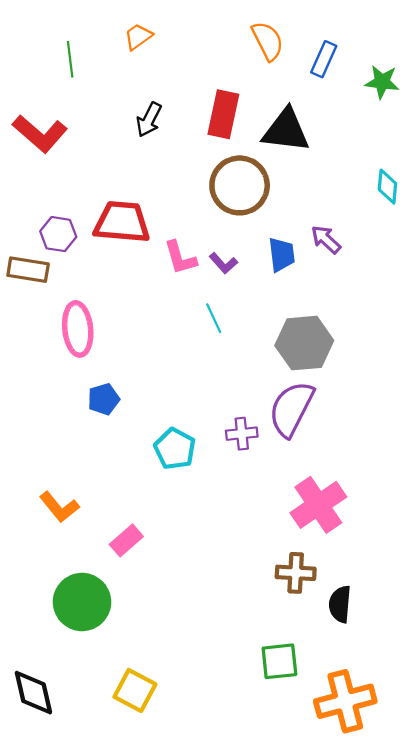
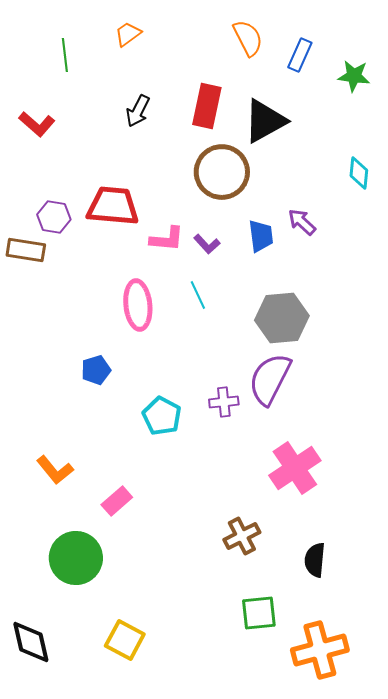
black triangle: (286, 130) -> (265, 121), turned -36
red L-shape: (40, 134) -> (37, 124), size x0.7
pink L-shape: (180, 258) -> (167, 239), turned -69
pink ellipse: (78, 329) -> (138, 305), moved
brown cross: (296, 573) -> (242, 536), moved, turned -30

